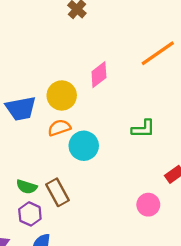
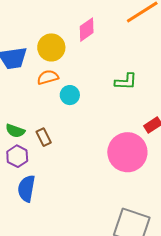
cyan circle: (84, 146) -> (70, 95), size x0.7
brown rectangle: (58, 192) -> (44, 137), size x0.7
pink circle: (148, 205) -> (127, 152), size x1.8

